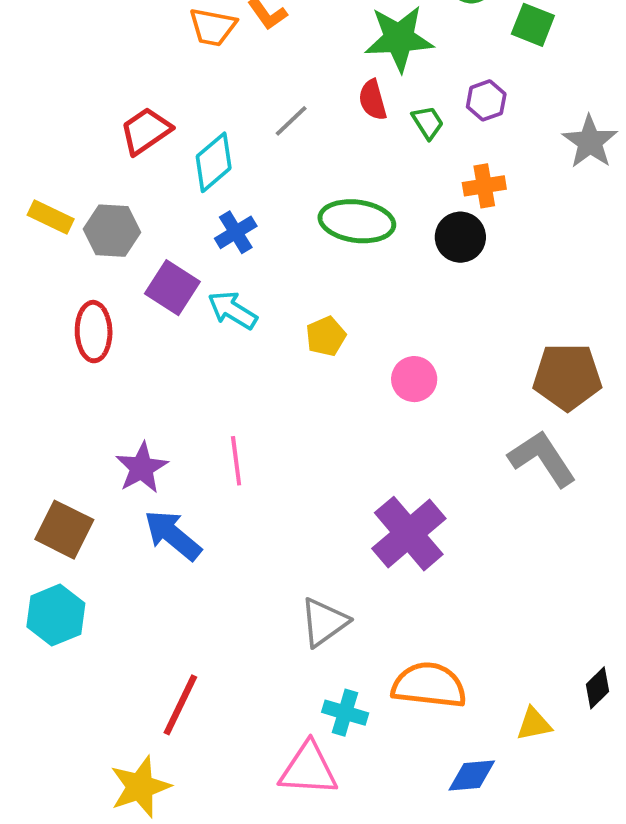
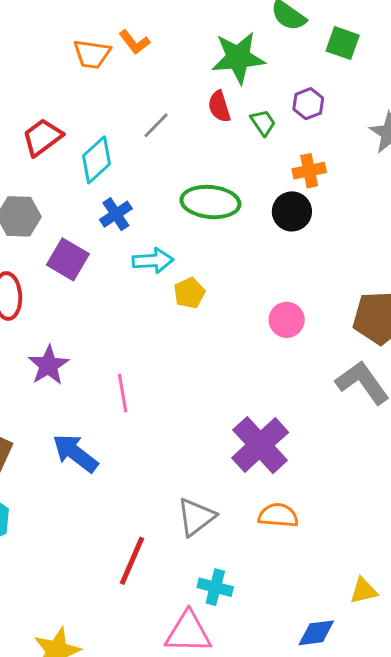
cyan arrow: (232, 310) -> (153, 261), moved, turned 147
pink circle: (414, 379) -> (287, 320), moved
purple star: (142, 468) -> (48, 365), moved
orange semicircle: (429, 685) -> (278, 515), moved, size x0.7
red line: (180, 705) -> (132, 561), moved

